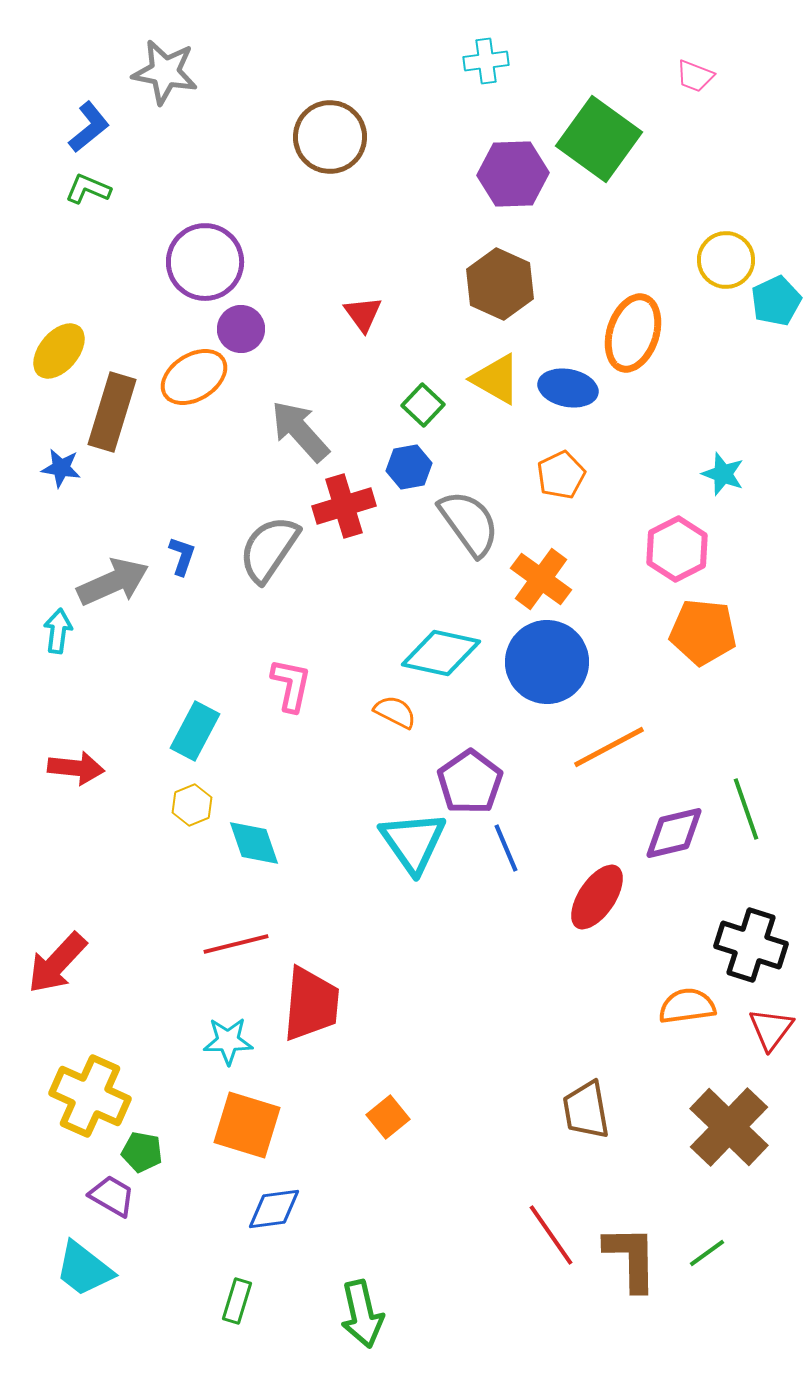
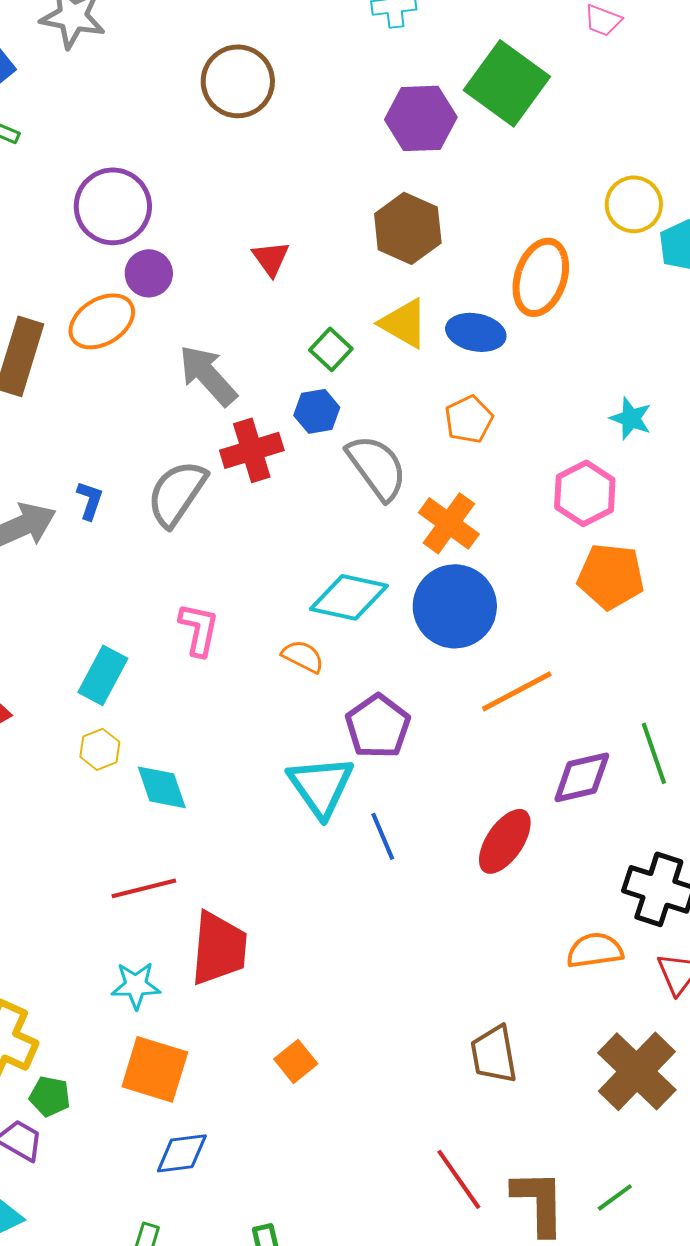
blue line: (506, 848) -> (383, 836), moved

